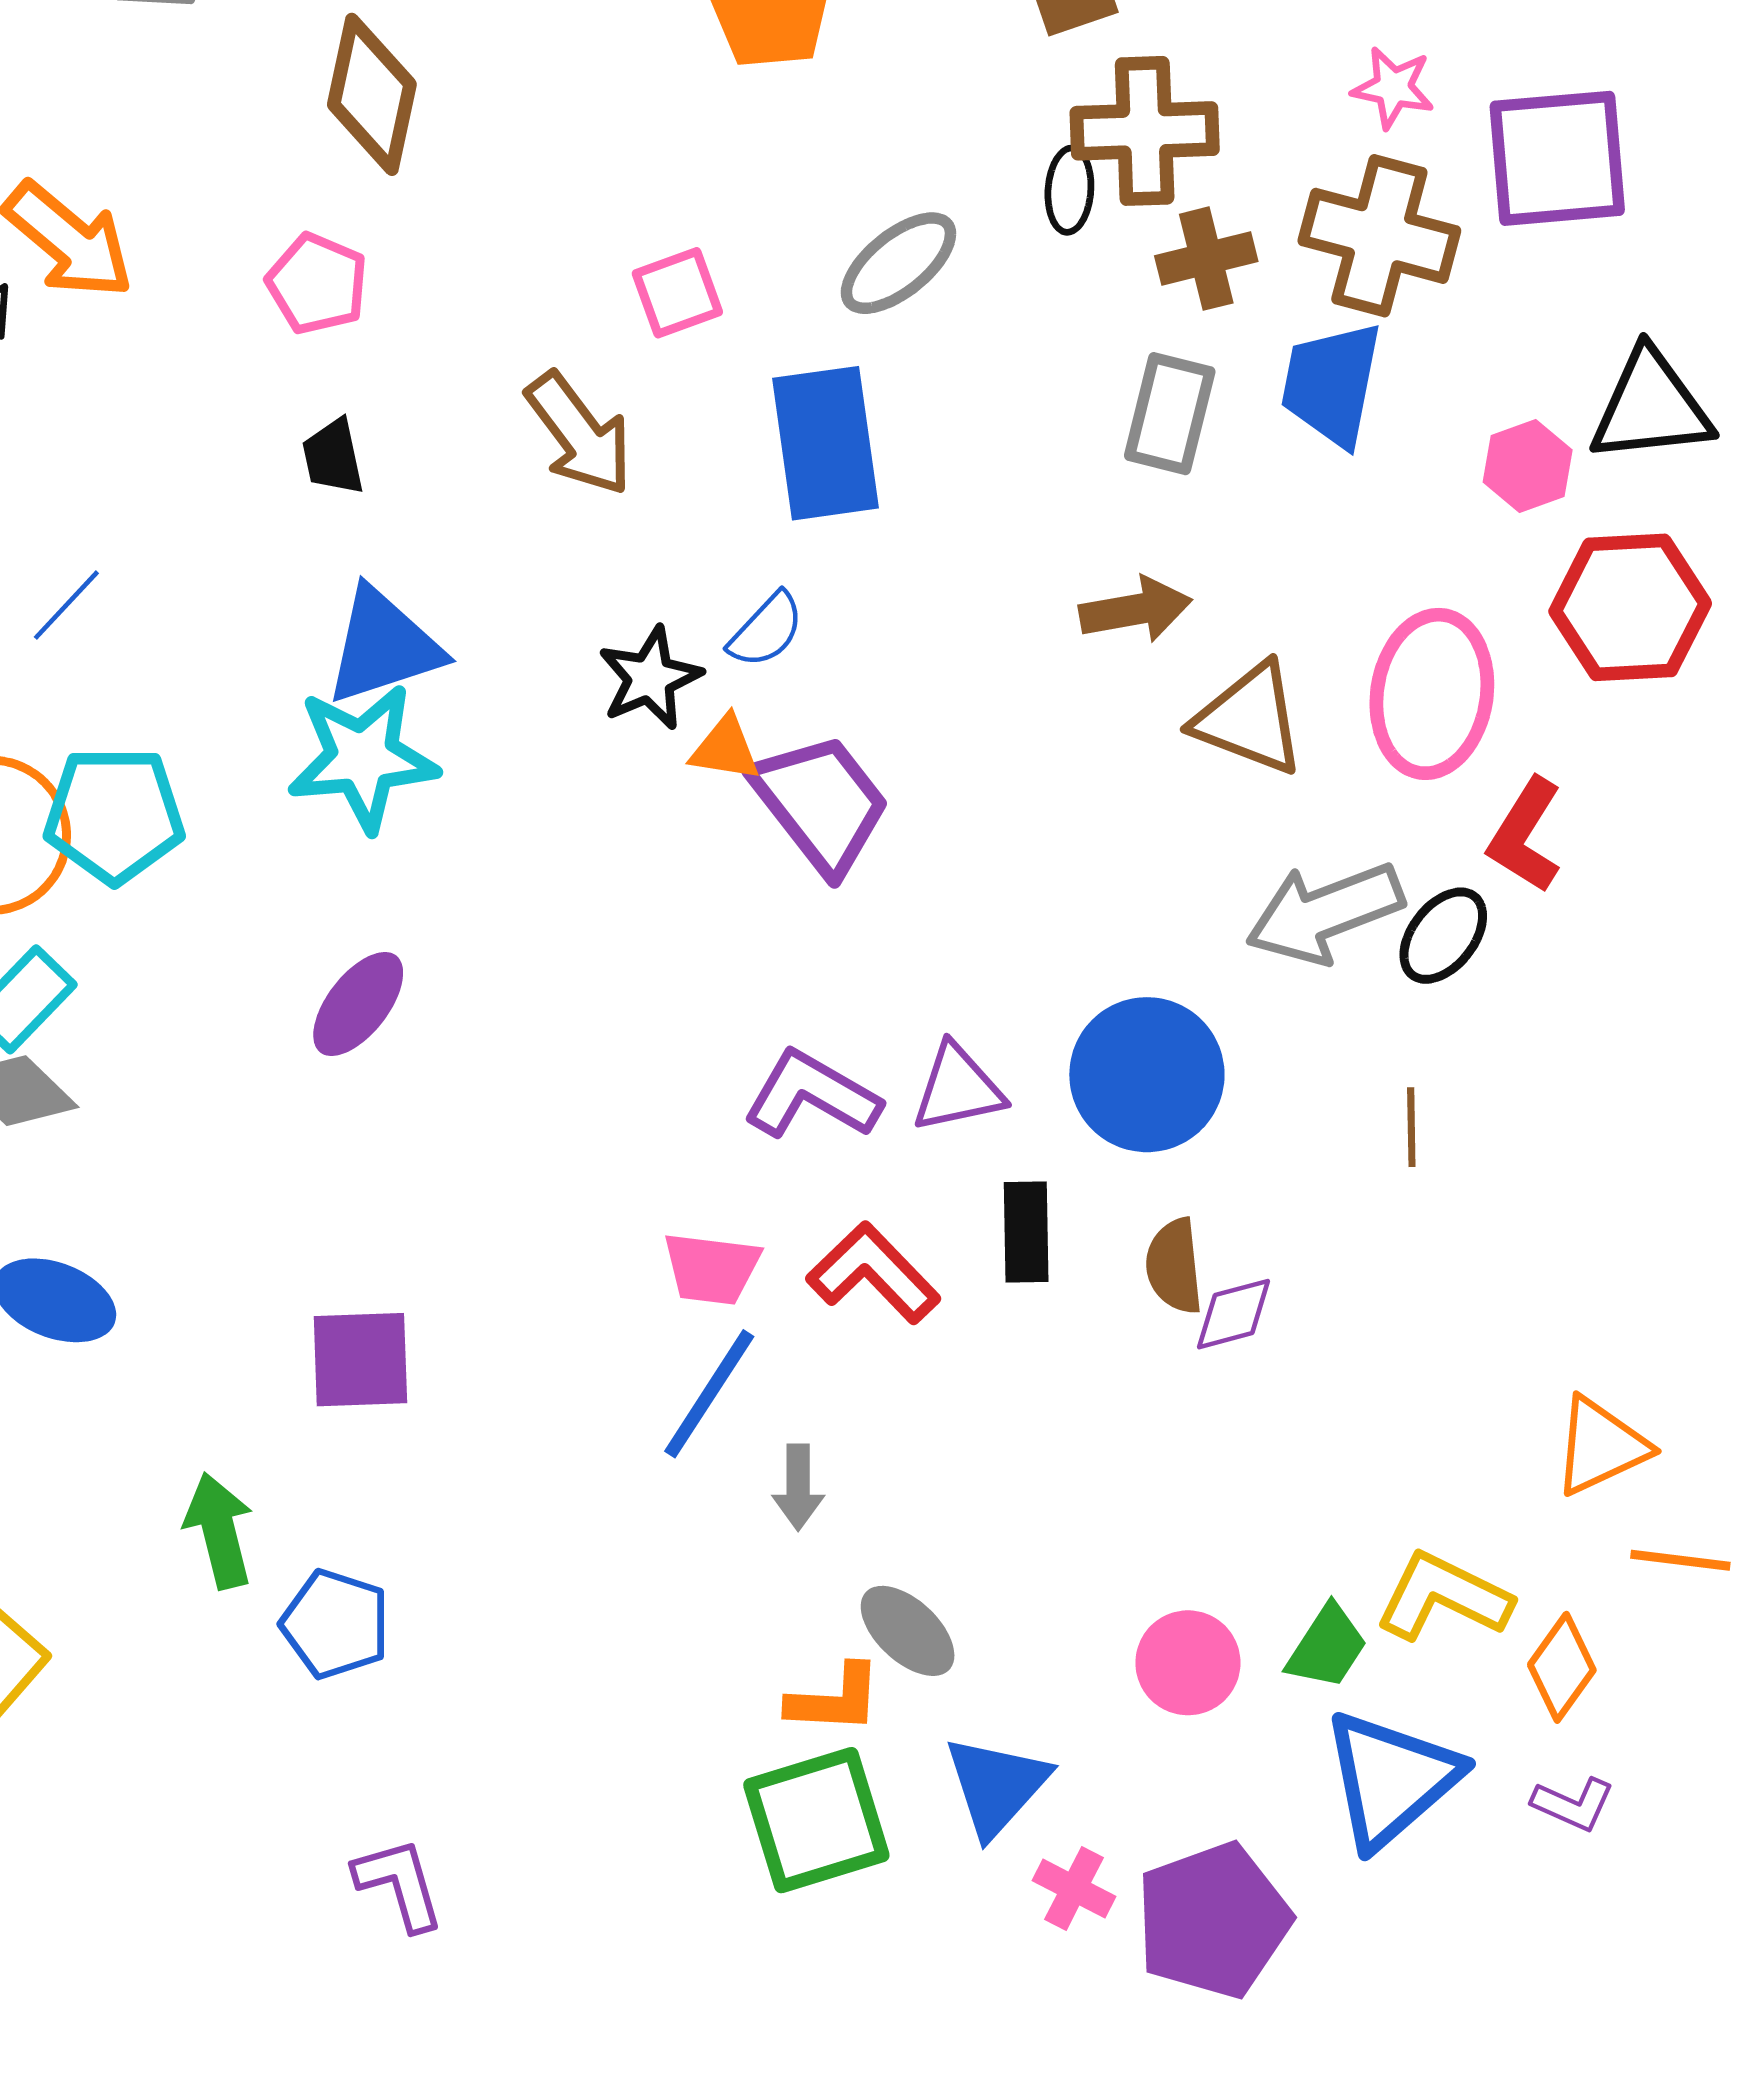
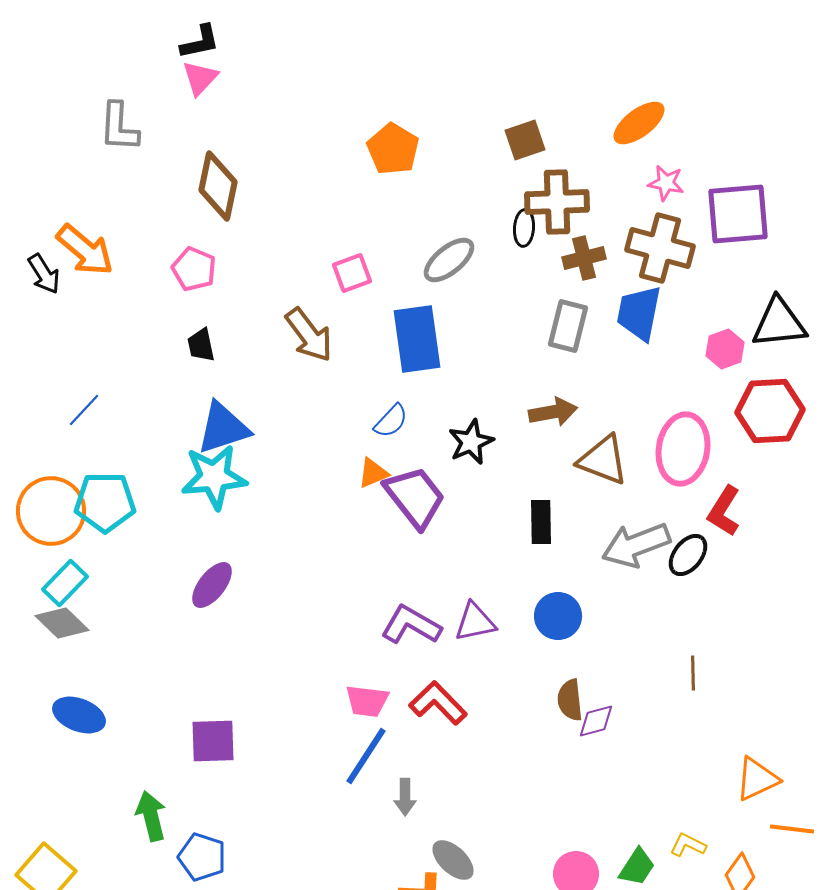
black star: (650, 678) -> (471, 442), moved
orange triangle: (725, 749) -> (373, 473), turned -32
blue circle: (1147, 1075) -> (558, 616), size x0.7
brown line: (1411, 1127) -> (693, 673), moved
black rectangle: (1026, 1232) -> (541, 522), moved
yellow L-shape: (1443, 1597) -> (688, 845), size x0.6

